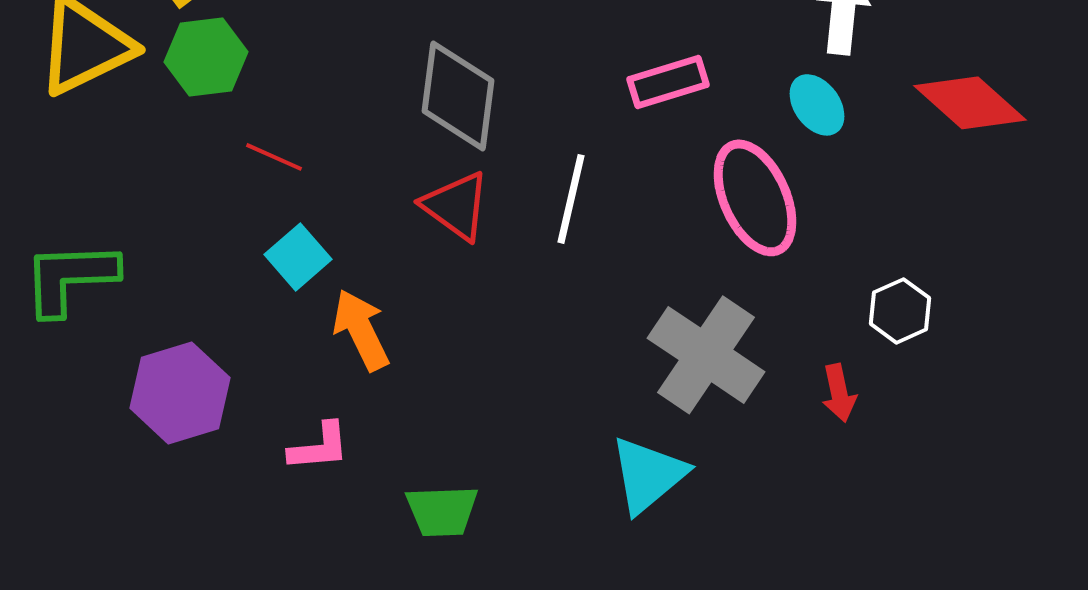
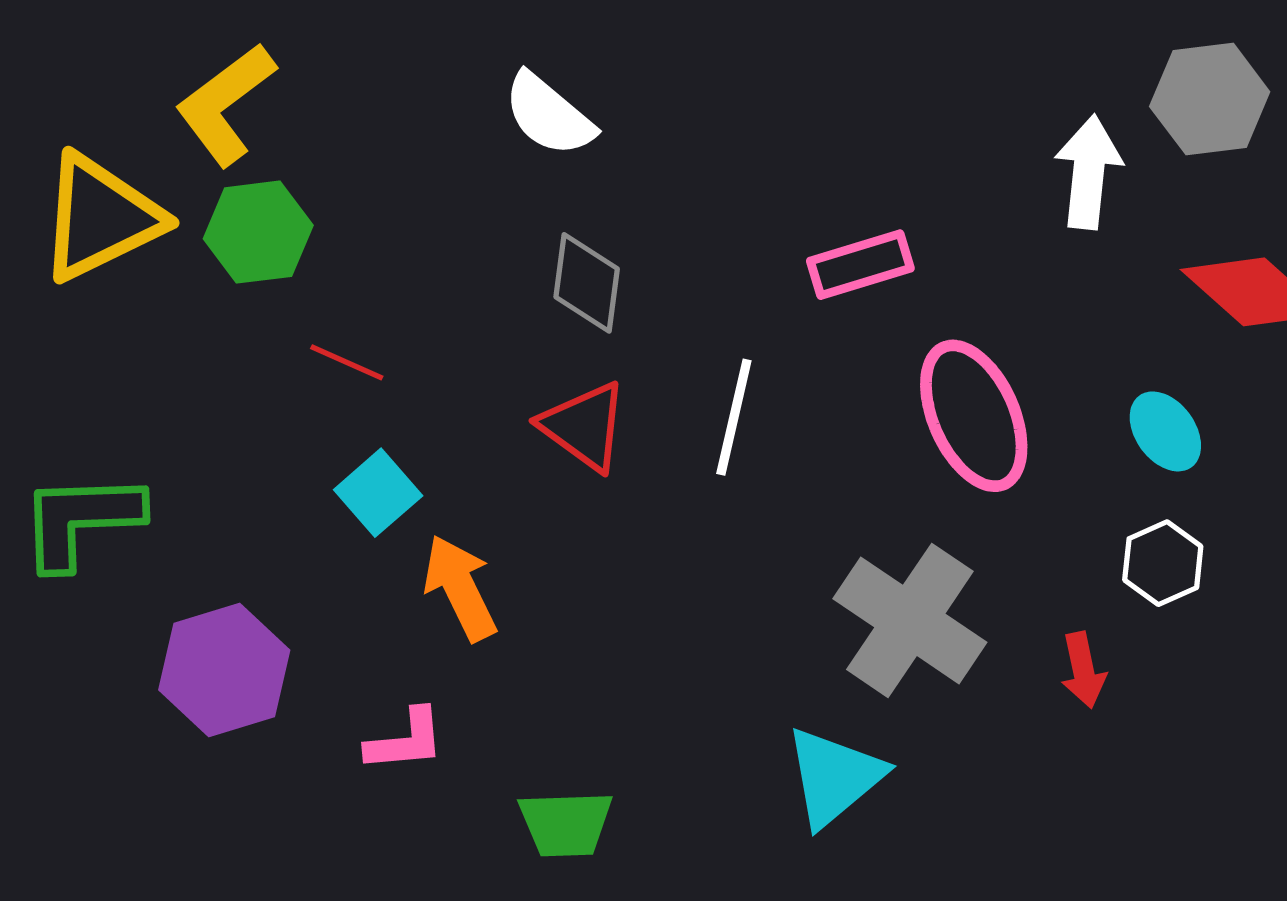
gray diamond: (458, 96) -> (587, 283), size x0.7
cyan ellipse: (817, 105) -> (1165, 431), moved

